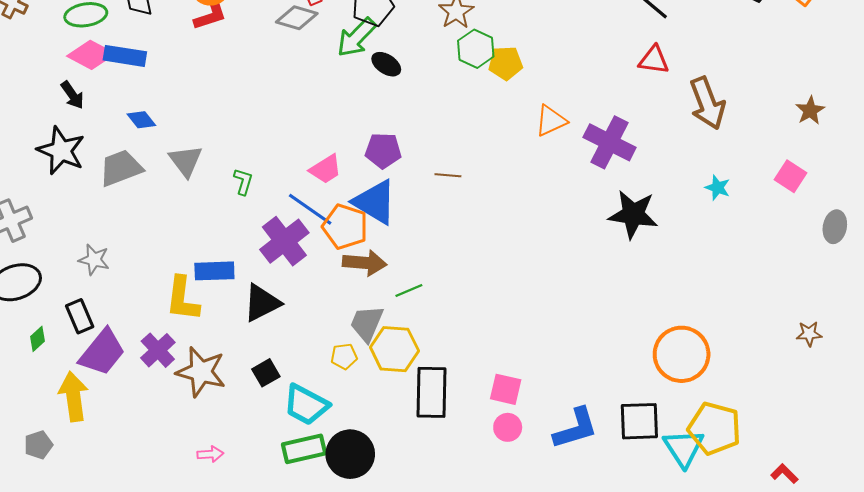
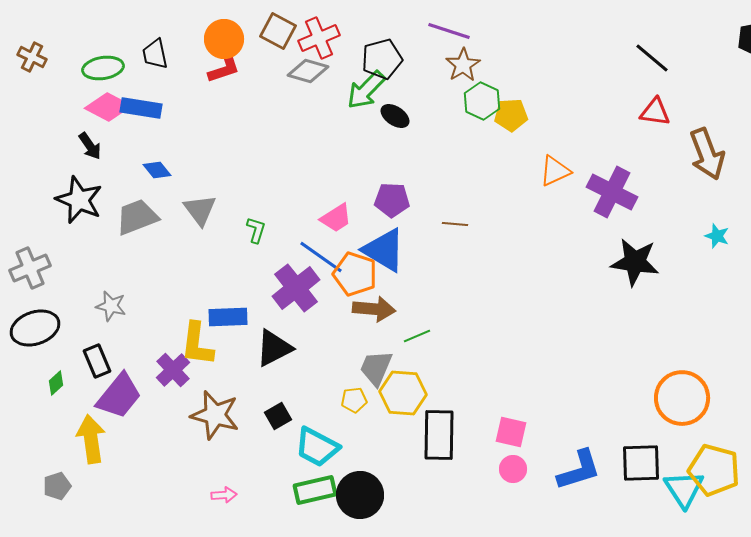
purple cross: (158, 350) -> (173, 370), moved

